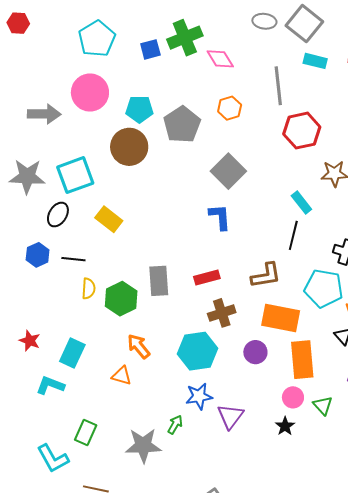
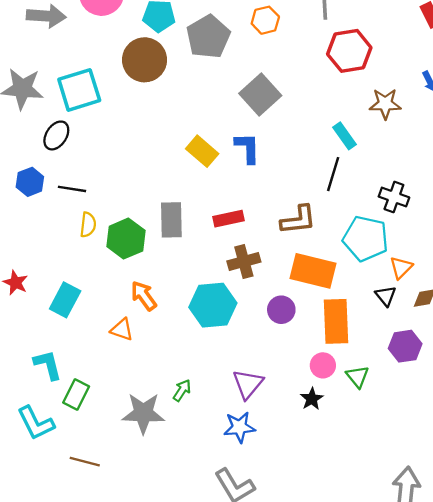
yellow rectangle: (109, 219) -> (202, 151), moved
cyan L-shape: (50, 385) -> (48, 365), moved, turned 52
blue star: (199, 396) -> (239, 427), moved

